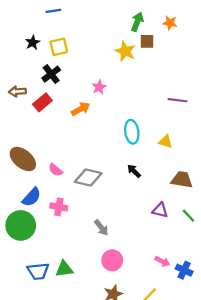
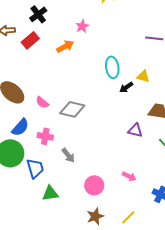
black arrow: (134, 171) -> (126, 87), moved, turned -80
purple triangle: (160, 210) -> (135, 130), moved
gray arrow: (101, 228) -> (68, 155), moved
pink arrow: (162, 261) -> (129, 176), moved
blue trapezoid: (38, 271) -> (35, 168), moved, turned -100

